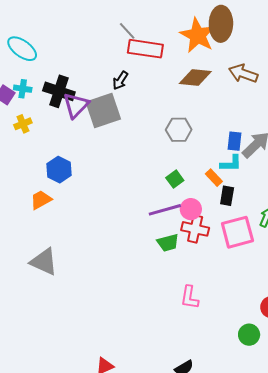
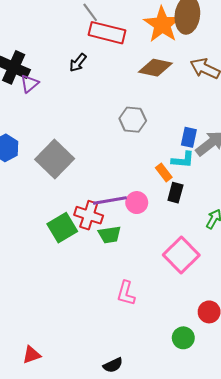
purple triangle: (76, 105) -> (30, 84), size x0.7
gray square: (103, 111) -> (55, 159), moved, turned -33
green square: (175, 179) -> (62, 228), moved, size x1.6
red cross: (195, 229) -> (89, 215), moved
pink square: (237, 232) -> (181, 255), moved, turned -36

